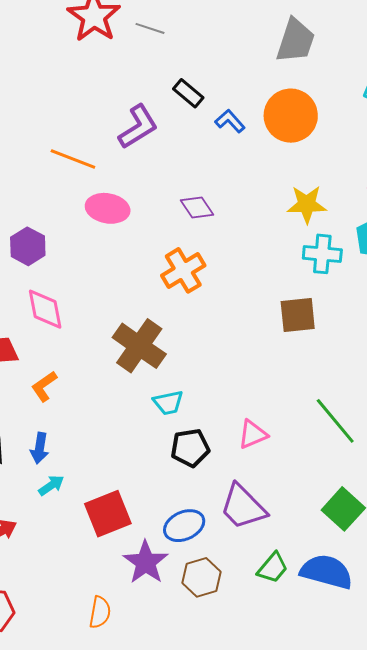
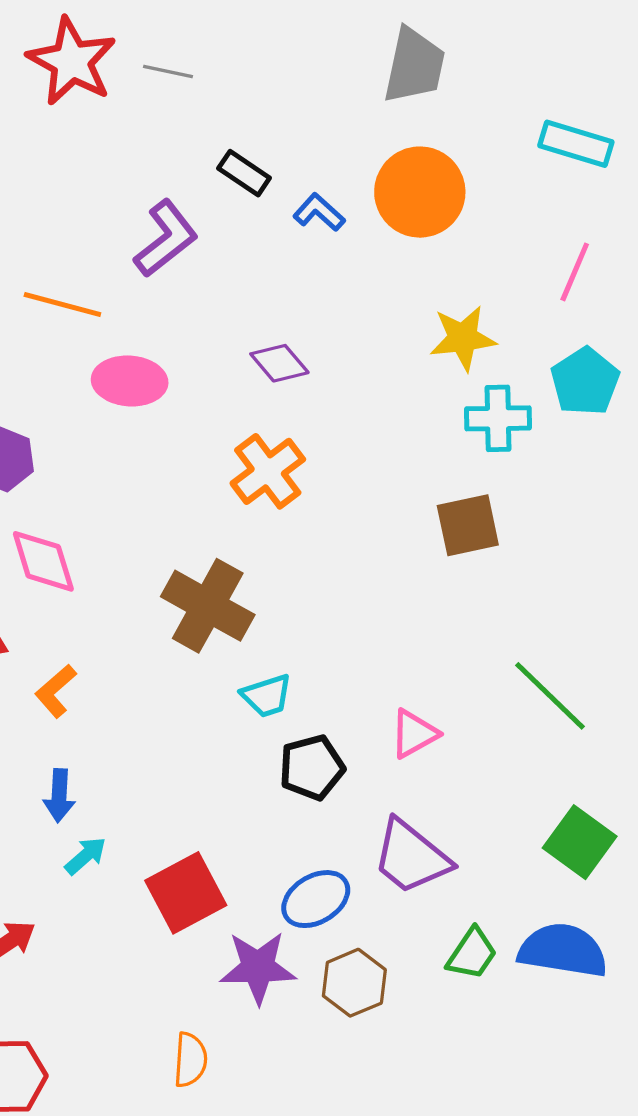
purple star: (146, 562) -> (258, 968), turned -30

